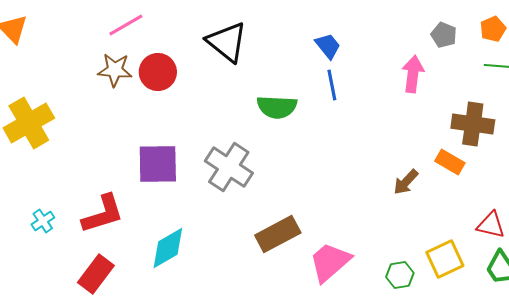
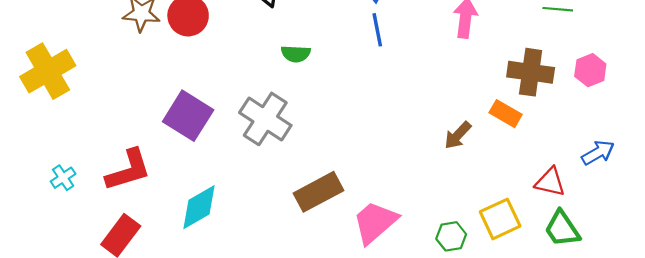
green semicircle: (277, 107) -> (296, 54), moved, size x0.7
purple square: (158, 164) -> (188, 116), turned 33

